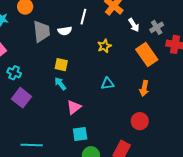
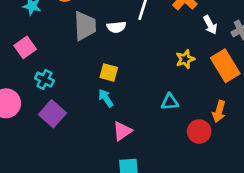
yellow star: (104, 46) -> (185, 59), moved
red circle: (140, 121) -> (199, 132), moved

